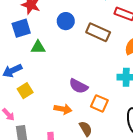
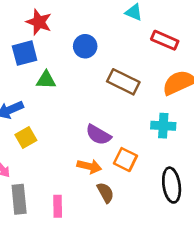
brown rectangle: (98, 32) -> (123, 82), moved
orange arrow: (63, 109) -> (89, 166), moved

